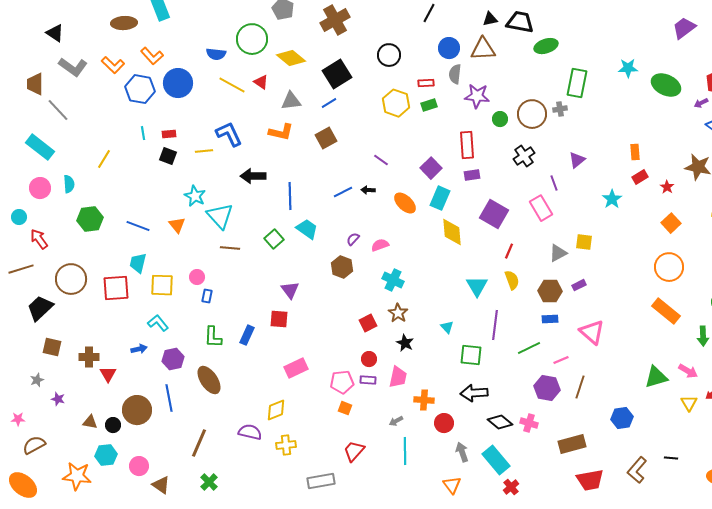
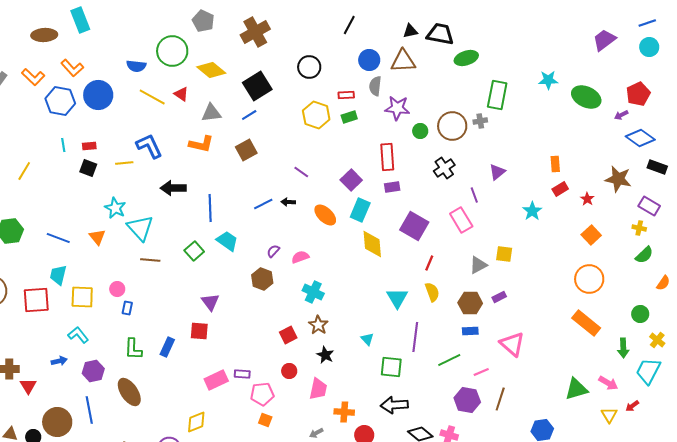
purple rectangle: (368, 380) -> (242, 374), moved

